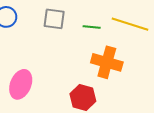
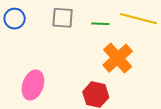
orange cross: (107, 62) -> (118, 58), turned 36

